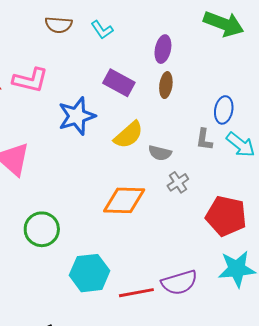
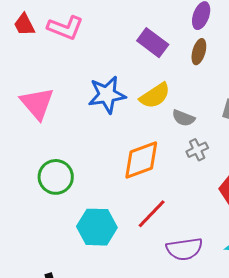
blue star: (77, 116) -> (107, 95), moved
orange diamond: (124, 200) -> (141, 160), turned -30
red line: (136, 293) -> (152, 214), moved, turned -44

